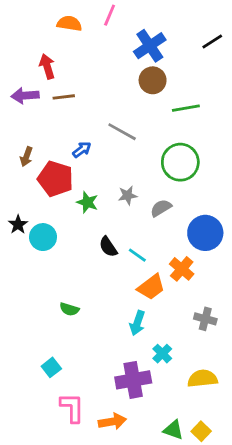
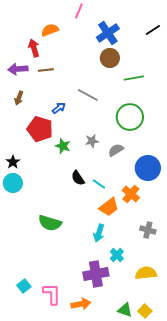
orange semicircle: (69, 23) -> (50, 30), moved, turned -30
brown arrow: (26, 157) -> (19, 98), moved
cyan circle: (43, 237) -> (13, 183), moved
green semicircle: (69, 309) -> (50, 223), size x1.6
cyan square: (51, 367) -> (24, 286), moved

